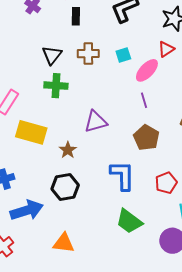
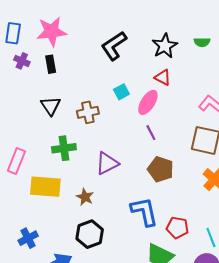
black rectangle: (76, 16) -> (51, 64), moved
red triangle: (166, 49) -> (163, 78), turned -48
brown cross: (88, 54) -> (88, 112), moved
green cross: (56, 86) -> (64, 148), moved
red pentagon: (166, 183) -> (177, 228), moved, turned -30

